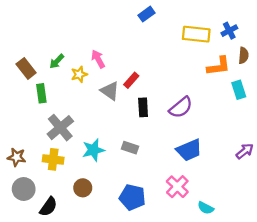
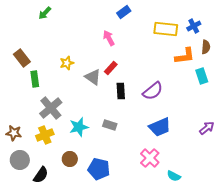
pink arrow: (98, 59) -> (109, 38), moved
green arrow: (57, 61) -> (45, 13), moved
yellow cross: (53, 159) -> (45, 135), turned -30
blue pentagon: (132, 197) -> (99, 169), moved

